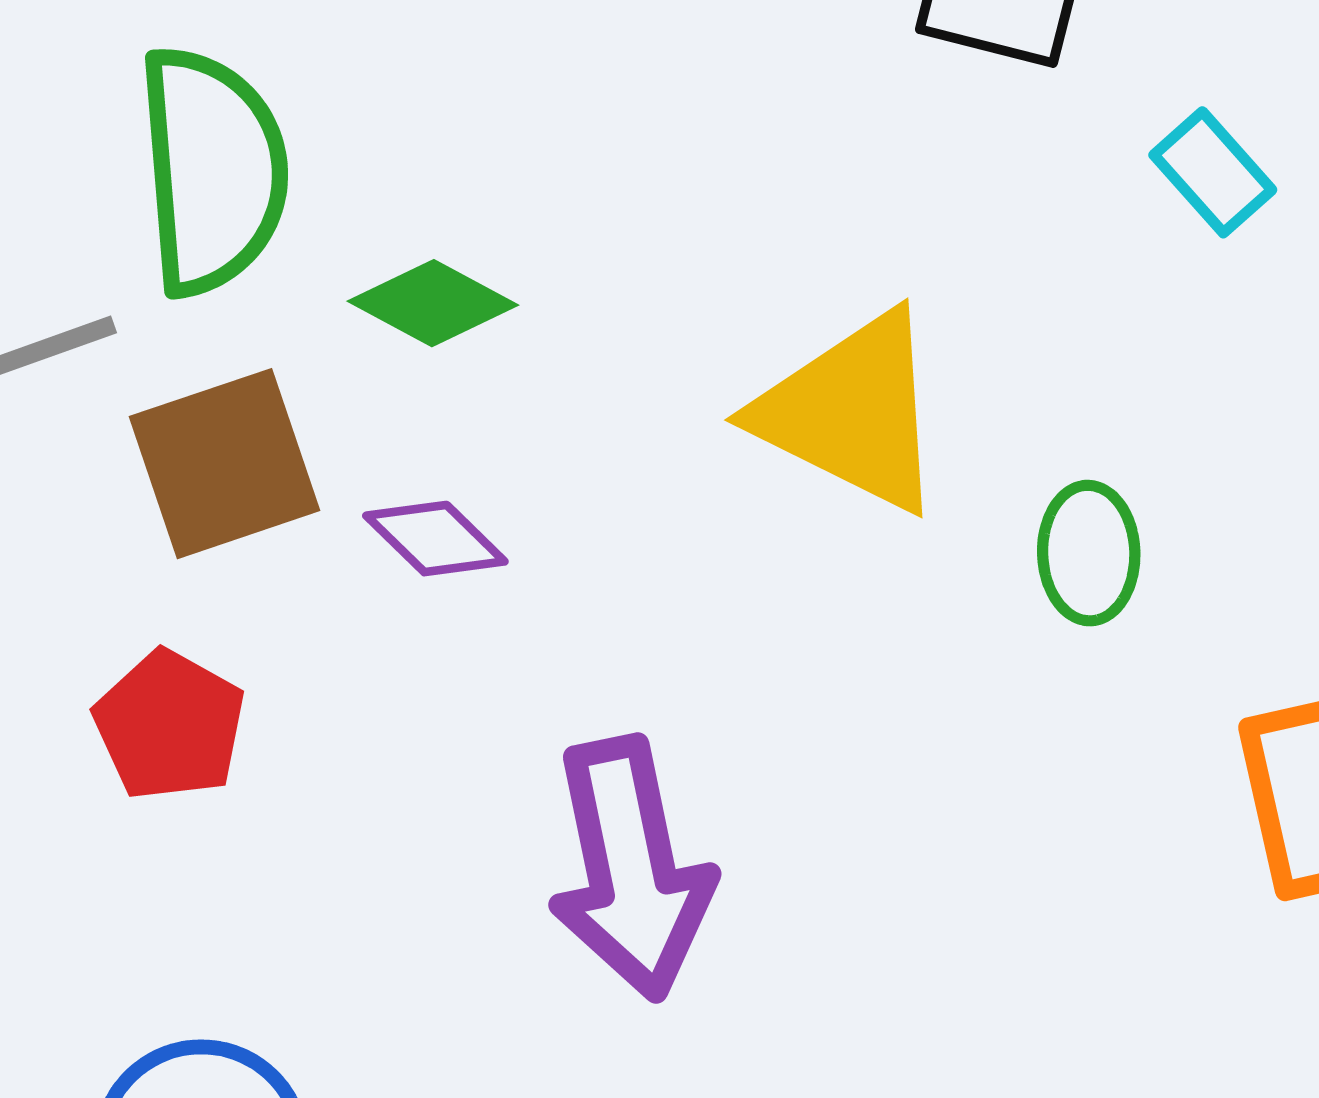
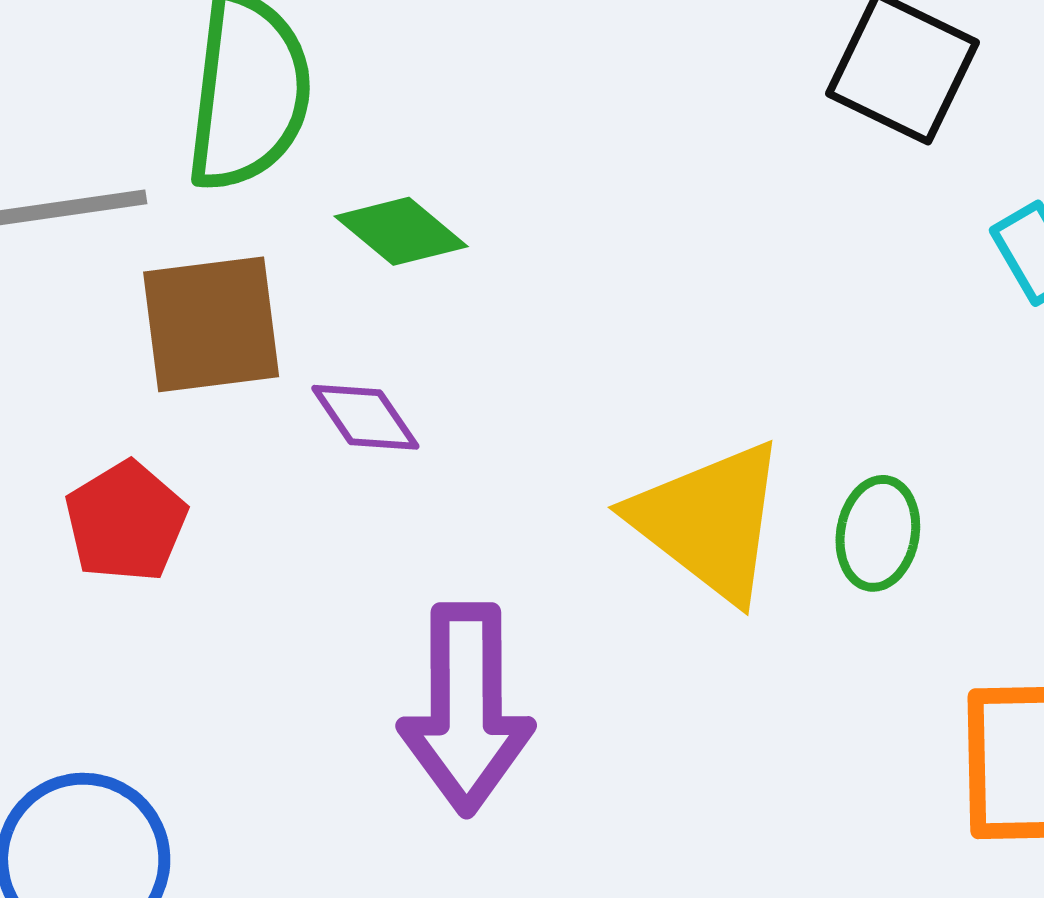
yellow triangle: (851, 412) -> (709, 521), moved

